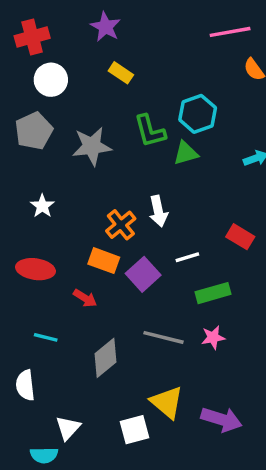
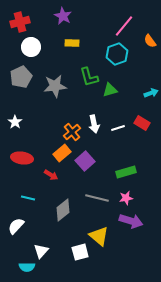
pink line: (230, 32) -> (124, 26), moved, turned -40
yellow rectangle: (121, 73) -> (72, 43), turned -32
cyan hexagon: (198, 114) -> (117, 54), moved
white star: (42, 206) -> (15, 122), moved
red rectangle: (240, 237) -> (142, 123), moved
white line: (187, 257) -> (118, 128), moved
orange rectangle: (104, 261) -> (62, 153), turned -60
white semicircle: (25, 385) -> (16, 226), turned 48
purple arrow: (222, 419) -> (131, 221), moved

